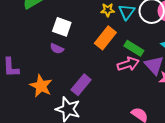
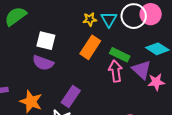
purple semicircle: (57, 49) -> (43, 63), size x1.5
pink arrow: (128, 64) -> (116, 71), turned -75

